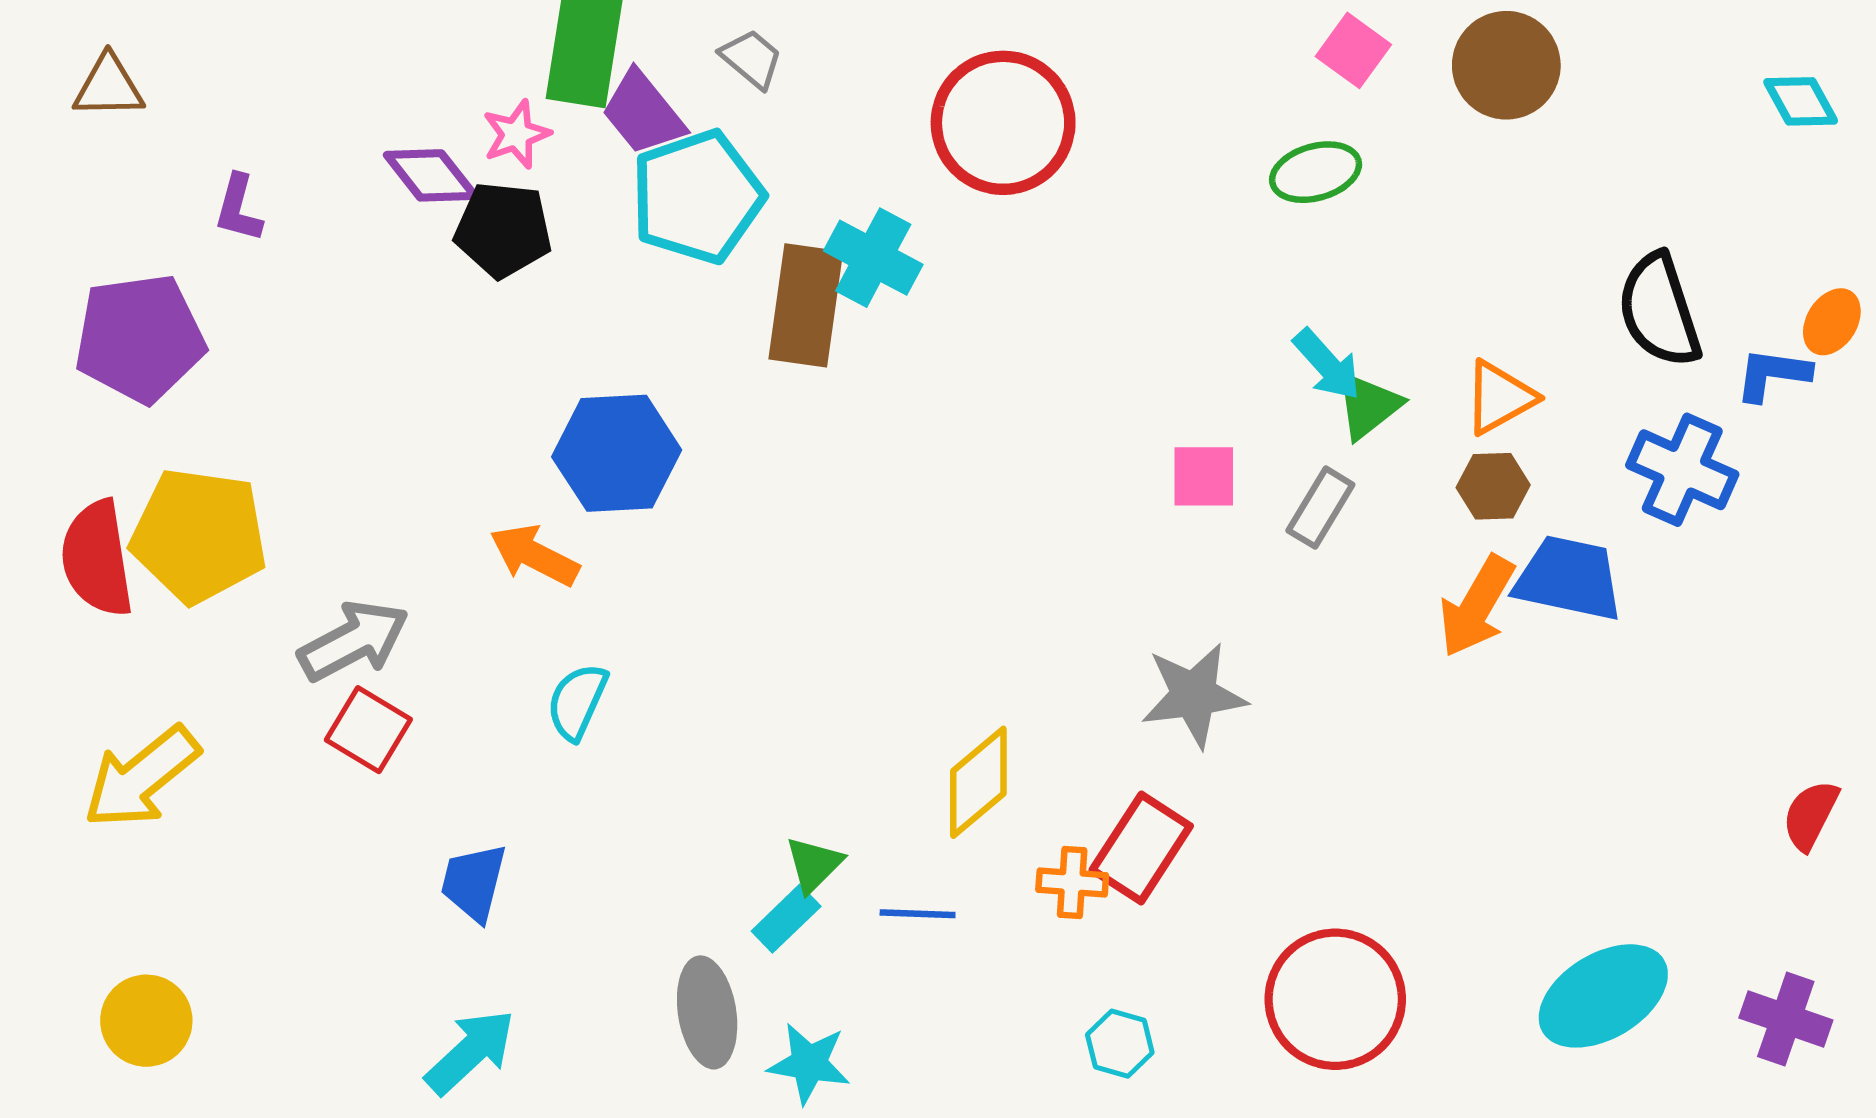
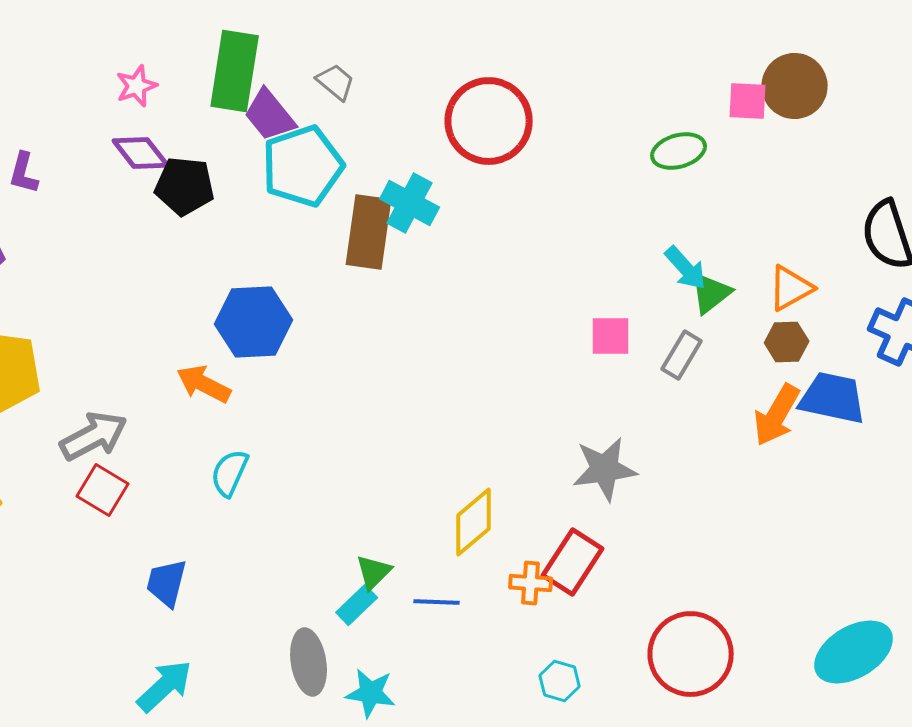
pink square: (1353, 50) -> (748, 101), moved, turned -33
pink star: (516, 134) -> (137, 86), moved

